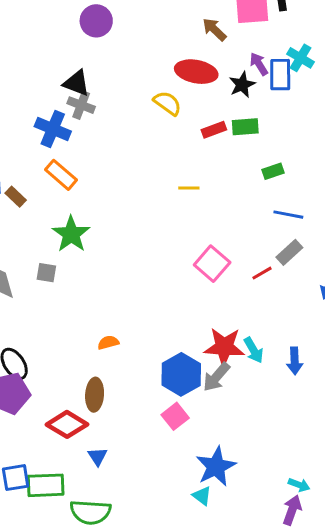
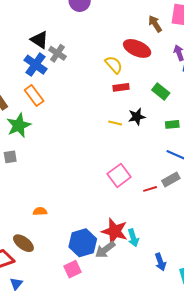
black triangle: (76, 83) -> (39, 40), moved
black star: (242, 85) -> (137, 117), moved
green rectangle: (245, 127) -> (161, 91), turned 30
red rectangle: (214, 130) -> (121, 87), moved
green star: (71, 234) -> (19, 125), moved
gray square: (46, 273) -> (10, 157), turned -32
blue arrow: (295, 361) -> (160, 262), moved, turned -30
brown ellipse: (95, 395) -> (23, 243), turned -70

